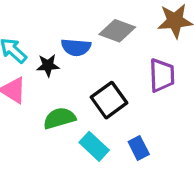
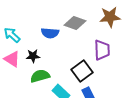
black star: (48, 65) -> (33, 56), moved
black square: (109, 100) -> (82, 71), moved

